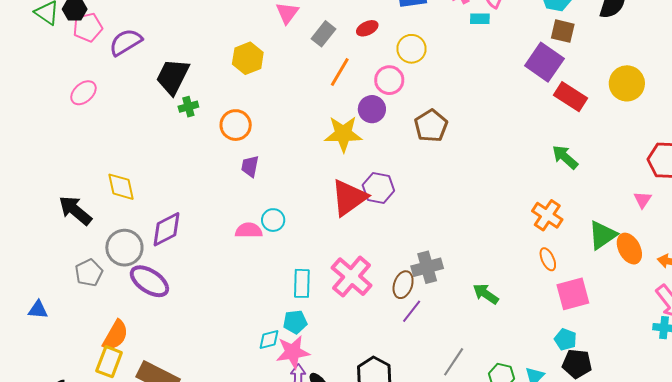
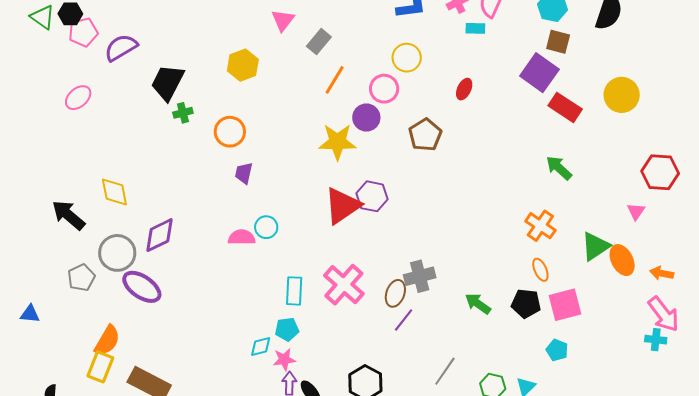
red ellipse: (367, 28) -> (464, 89), moved, turned -40
pink star: (293, 352) -> (284, 359), size x0.7
black pentagon: (577, 364) -> (526, 303), moved

